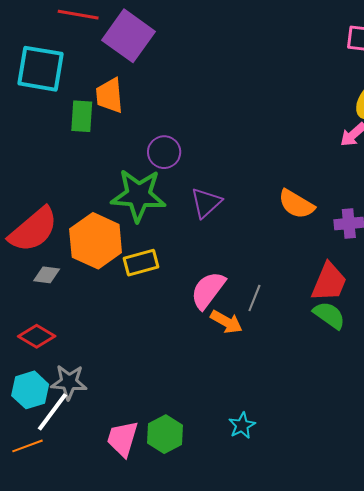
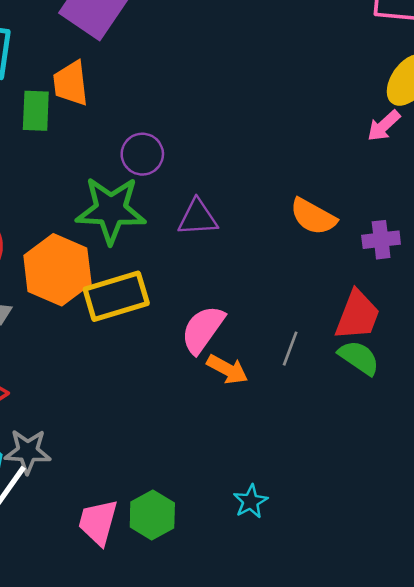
purple triangle: (206, 203) -> (198, 218), turned 40
yellow rectangle: (141, 263) -> (116, 296), size x1.4
gray line: (254, 298) -> (290, 349), moved

